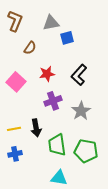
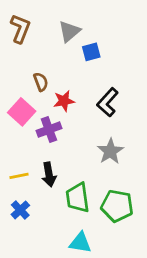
gray triangle: (51, 23) -> (69, 31), turned -30
brown semicircle: (30, 48) -> (41, 82), moved, turned -56
purple cross: (53, 101) -> (49, 130), moved
blue cross: (15, 154) -> (20, 210), turned -32

